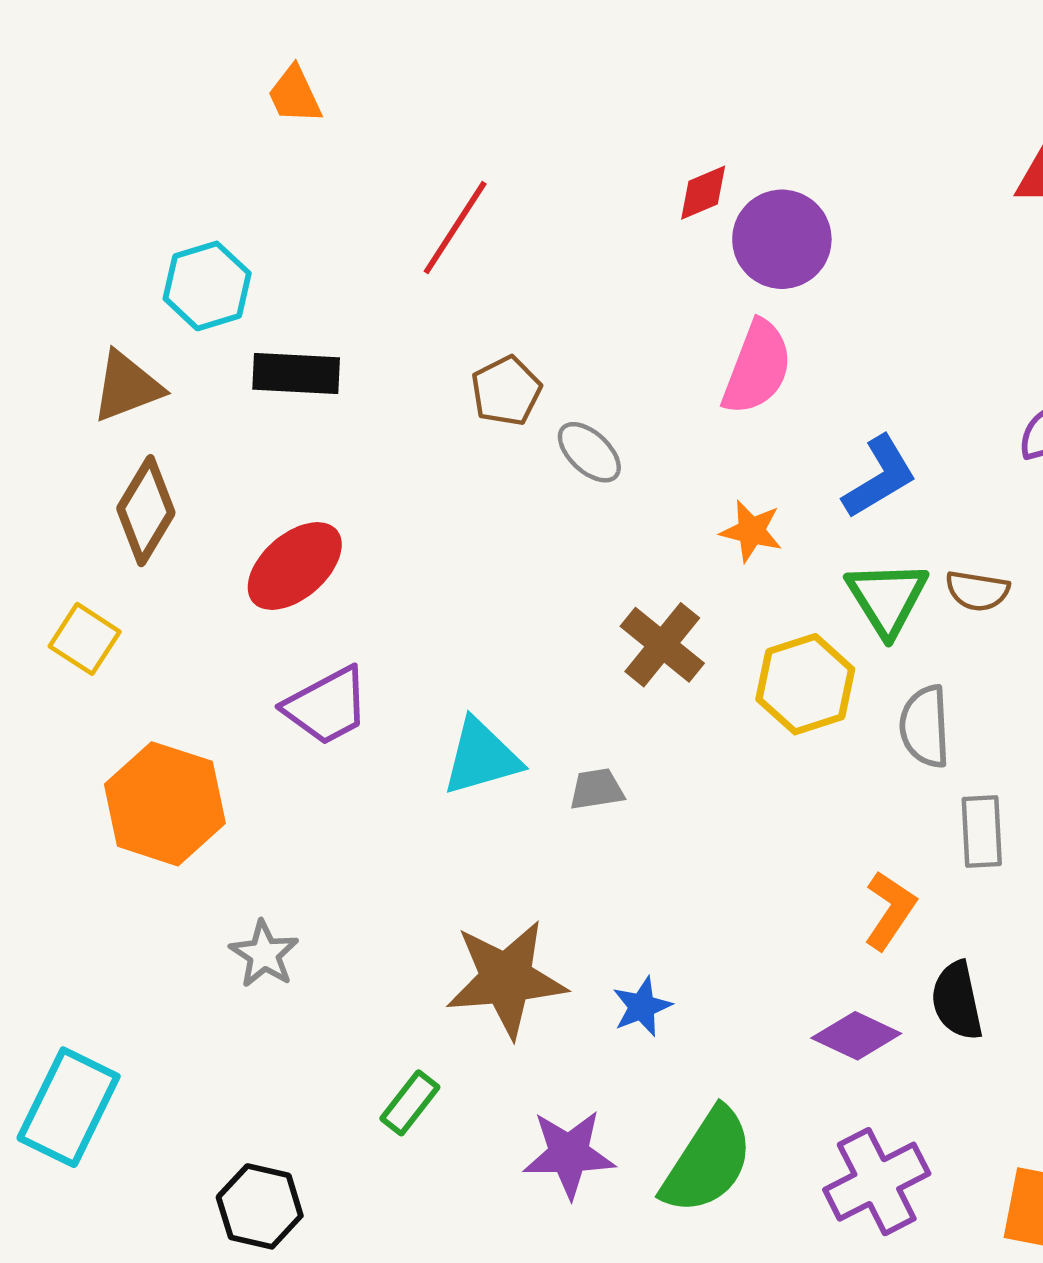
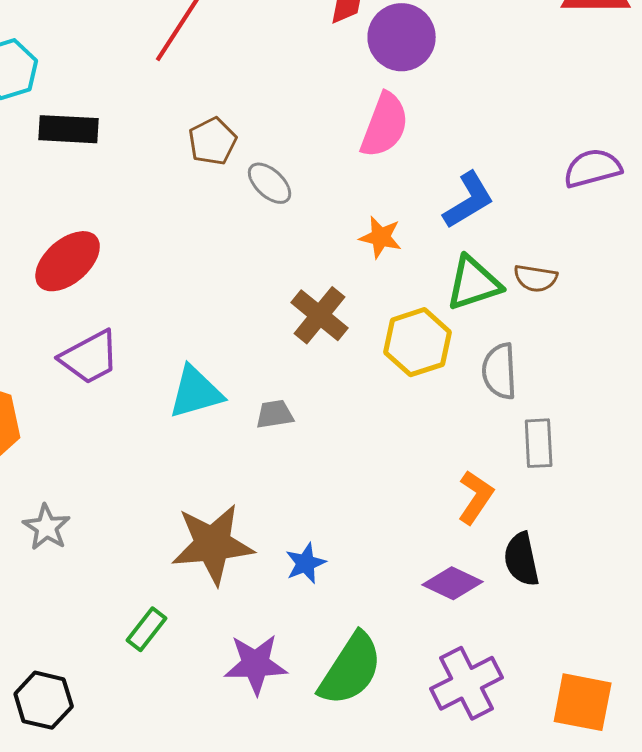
green triangle: (887, 598) -> (474, 283), turned 44

